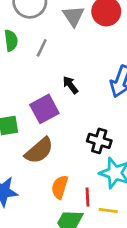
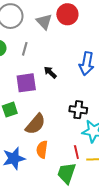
purple square: (44, 109) -> (26, 83), moved, turned 30
orange semicircle: (60, 187) -> (42, 150), moved

